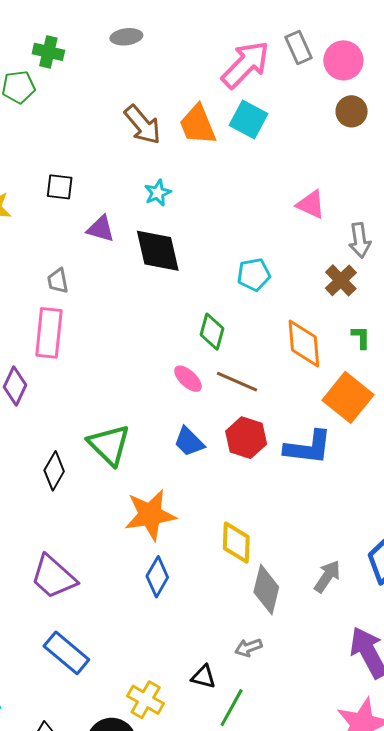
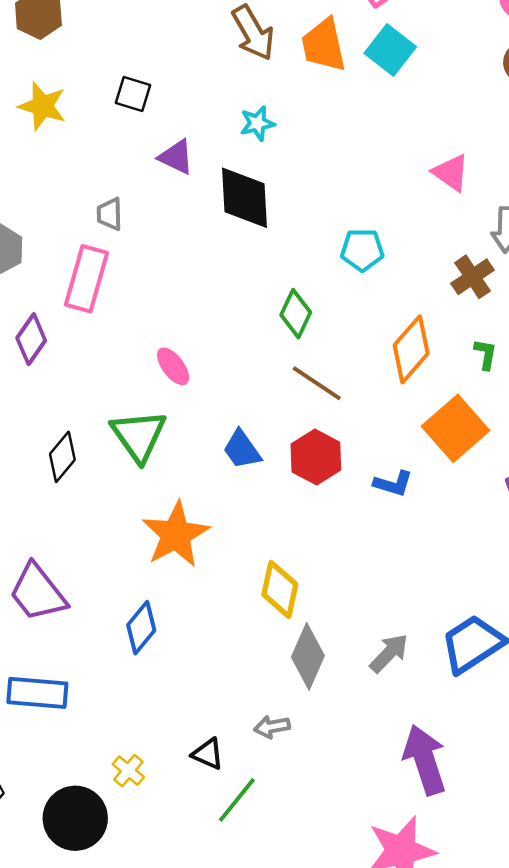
orange diamond: (304, 343) -> (411, 349), turned 36
pink ellipse: (188, 379) -> (173, 366), moved
blue L-shape: (308, 447) -> (393, 484), size x0.6
orange star: (150, 515) -> (176, 535), turned -30
blue diamond: (157, 577) -> (141, 628), moved
blue rectangle: (66, 653) -> (37, 693), turned -45
yellow cross: (146, 700) -> (128, 771), size x0.7

